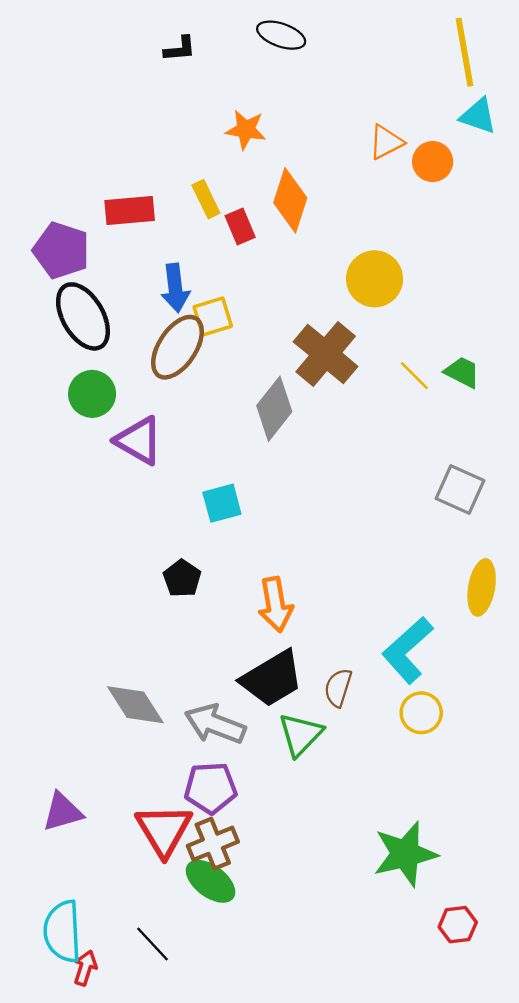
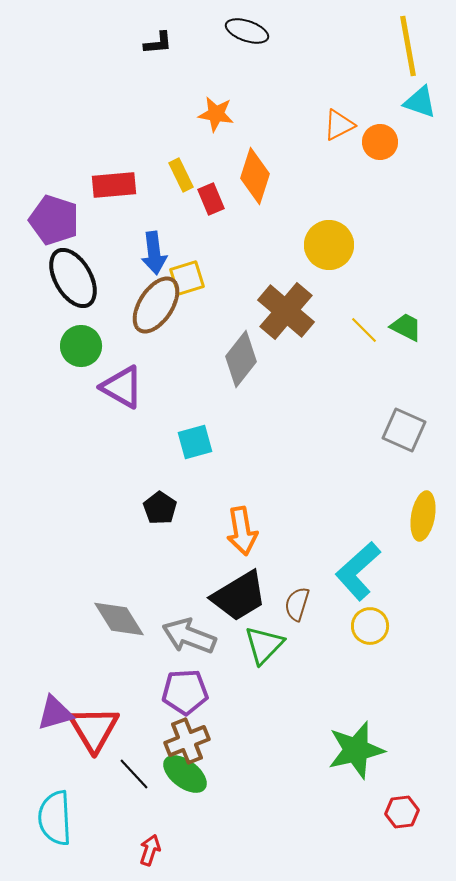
red triangle: (164, 830) -> (94, 729), moved
black line: (152, 944) -> (134, 774), moved
red arrow: (85, 968) -> (150, 850), moved

